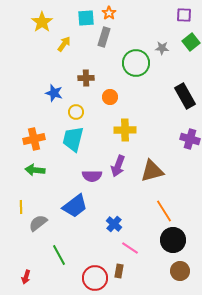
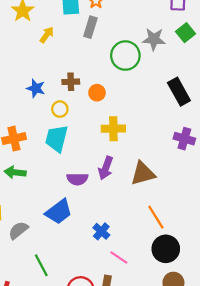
gray star: (162, 48) -> (154, 39), size x1.5
brown cross: (86, 78) -> (71, 82), moved

